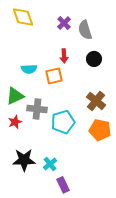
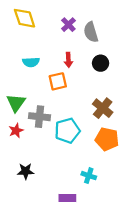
cyan semicircle: (29, 69) -> (31, 62), moved
green triangle: (15, 96) -> (16, 103), turned -30
black star: (24, 160) -> (26, 171), size x0.7
cyan cross: (50, 164) -> (89, 176), moved, turned -32
purple rectangle: (63, 185) -> (67, 198), turned -63

